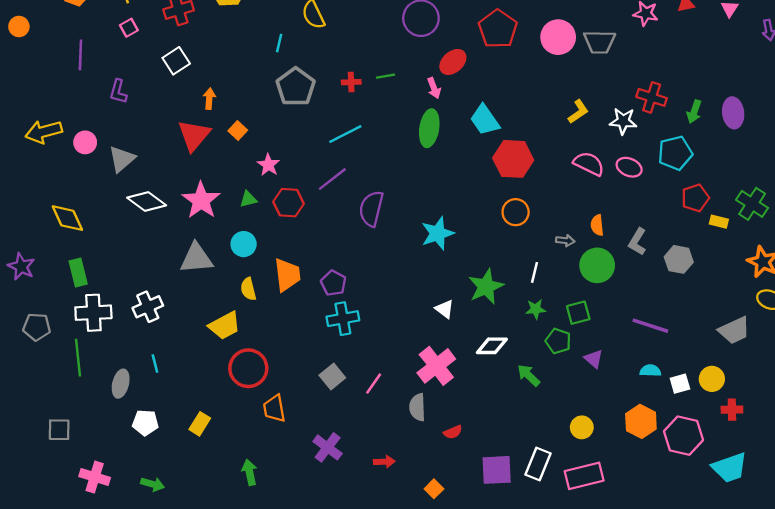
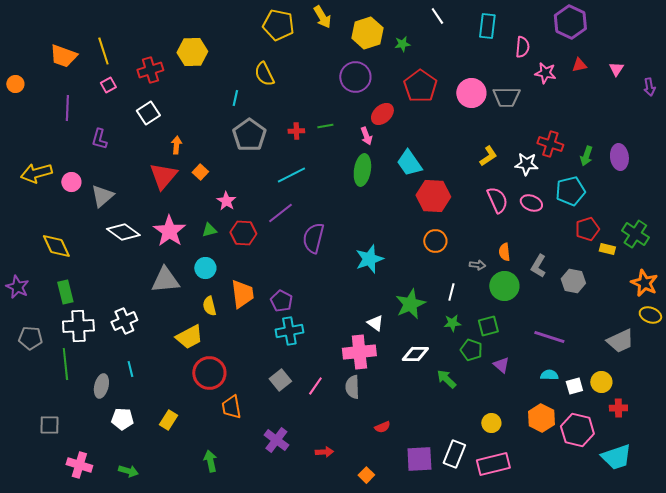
pink semicircle: (589, 164) -> (497, 200), turned 40
pink cross: (436, 366) -> (359, 352), moved, turned 32
gray semicircle: (417, 407) -> (352, 387), moved

